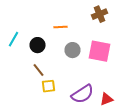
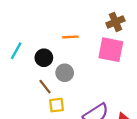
gray circle: (72, 50) -> (65, 73), moved
pink square: (100, 51) -> (111, 50), moved

